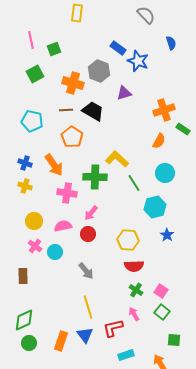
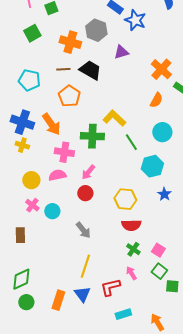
orange cross: (164, 110) -> (161, 69), turned -30
blue cross: (25, 163) -> (22, 122), size x1.6
pink semicircle: (63, 226) -> (57, 175), moved
yellow line: (88, 307) -> (85, 266), turned 35
green square: (174, 340) -> (172, 286), moved

